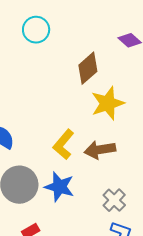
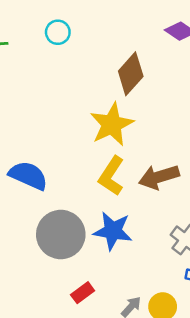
cyan circle: (36, 30) -> (58, 32), size x0.7
yellow star: (108, 103) -> (112, 124), moved

